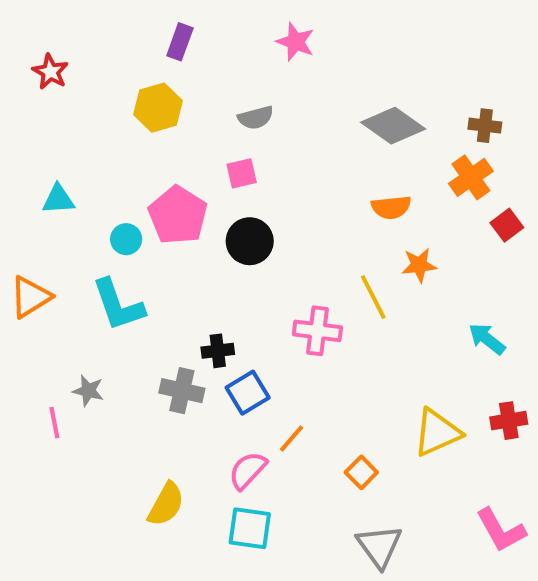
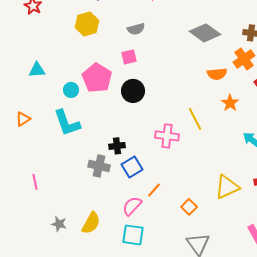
orange semicircle: (391, 207) -> (217, 74), moved
orange star: (419, 265) -> (230, 103), moved, turned -30
orange triangle: (30, 297) -> (23, 119), size x0.7
gray star: (88, 391) -> (59, 224), moved

